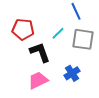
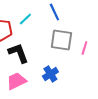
cyan line: (58, 33) -> (25, 19), moved

